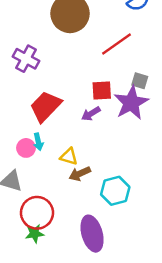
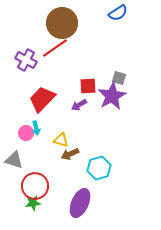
red line: (116, 44) -> (55, 48), moved
purple ellipse: (92, 234) -> (80, 203), turned 40

